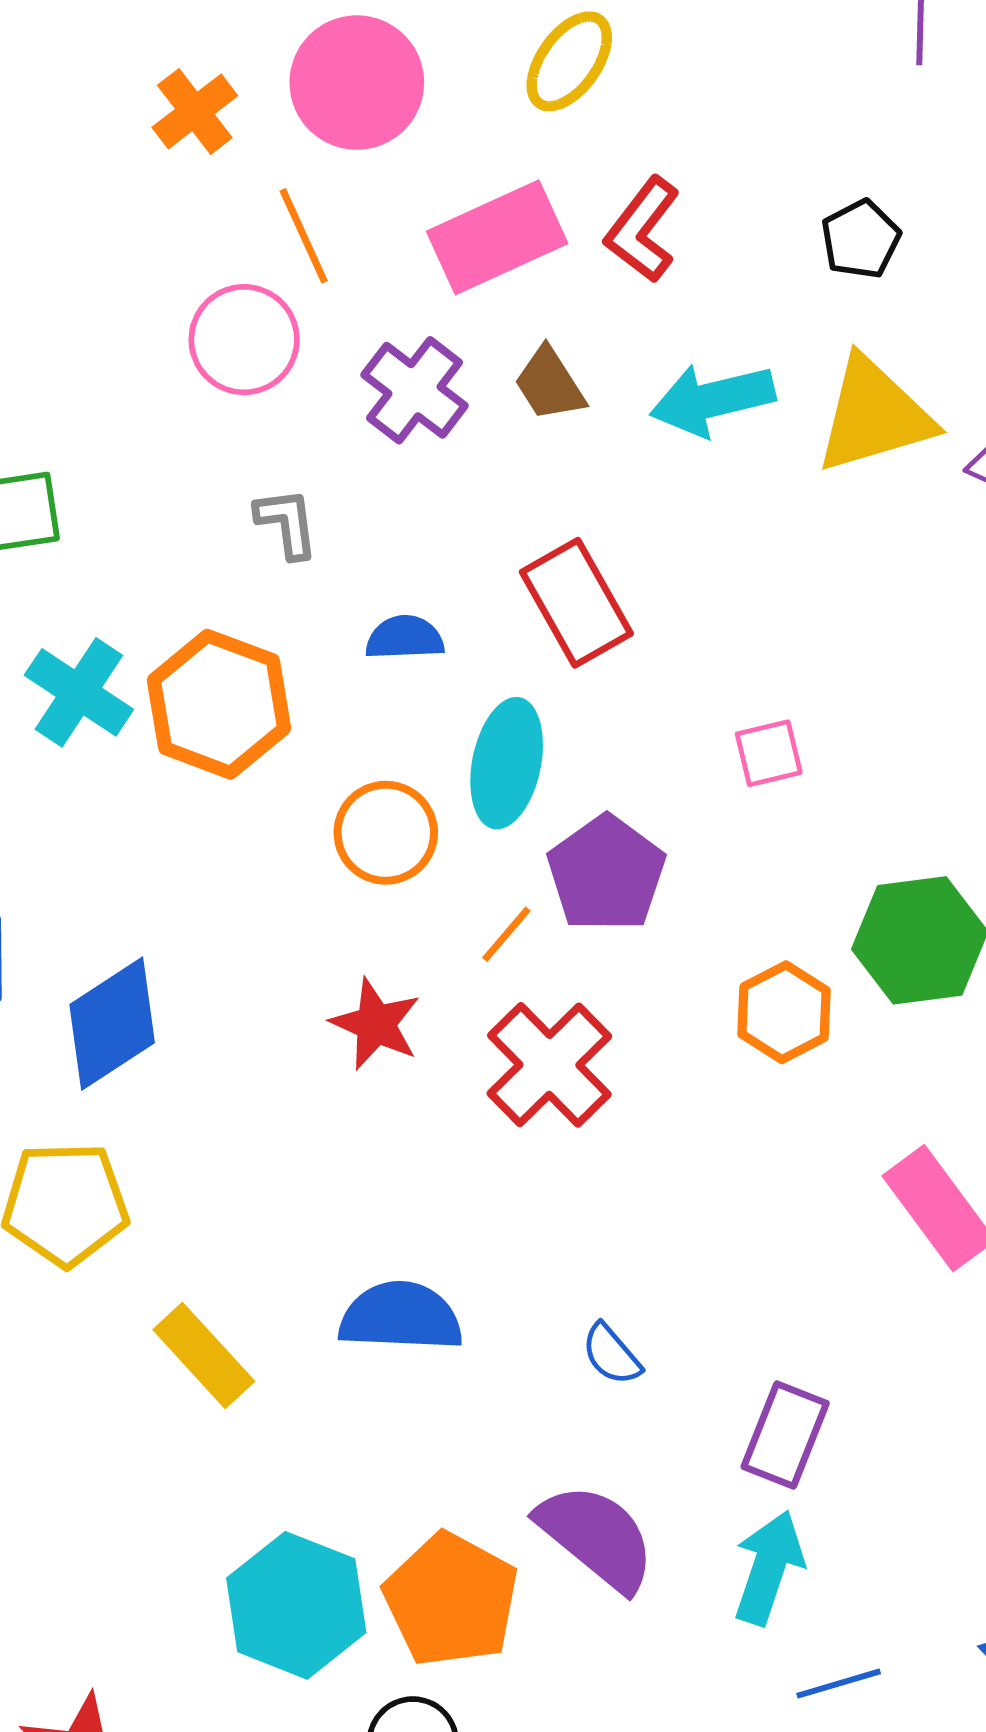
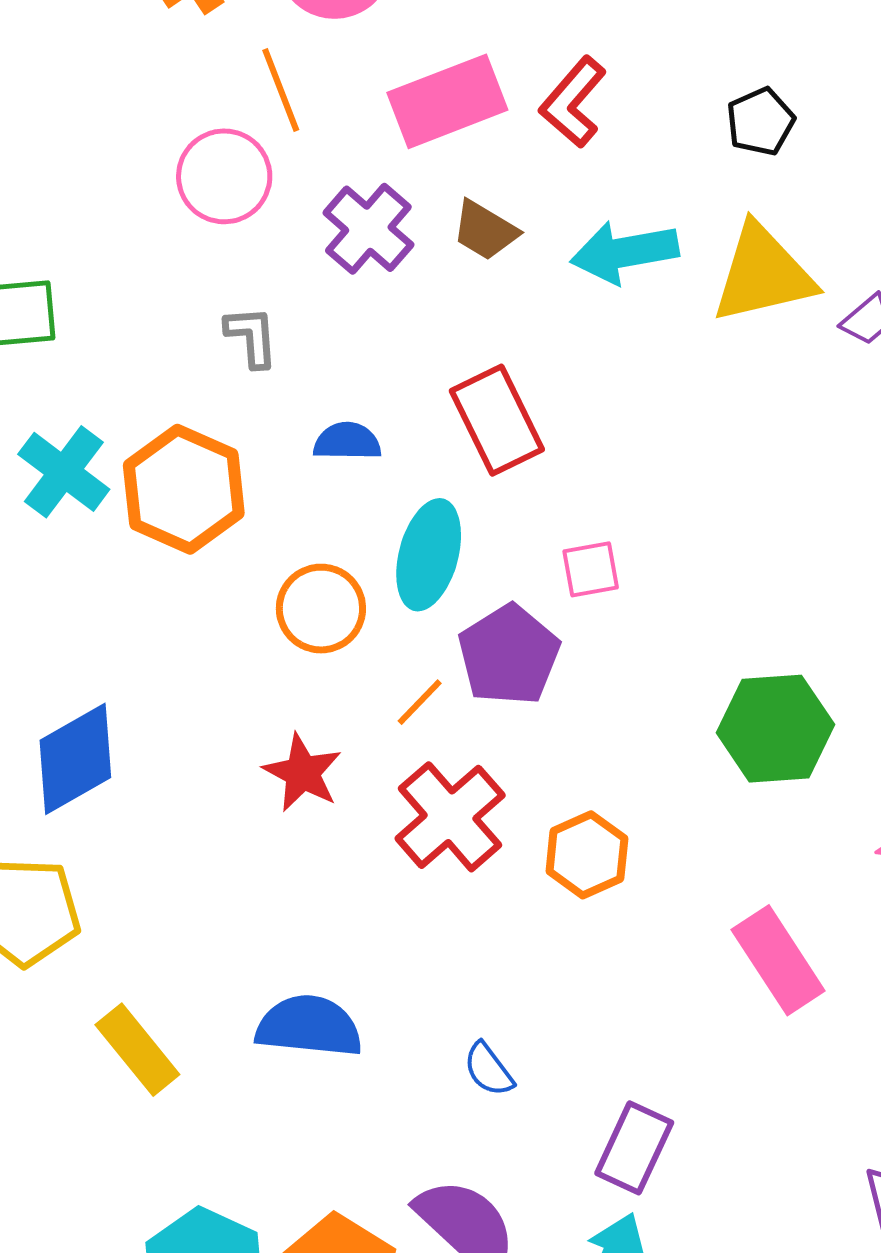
brown trapezoid: (550, 384) -> (485, 230), turned -30
pink square: (769, 753) -> (591, 569), moved
orange hexagon: (784, 1012) -> (587, 855), moved

